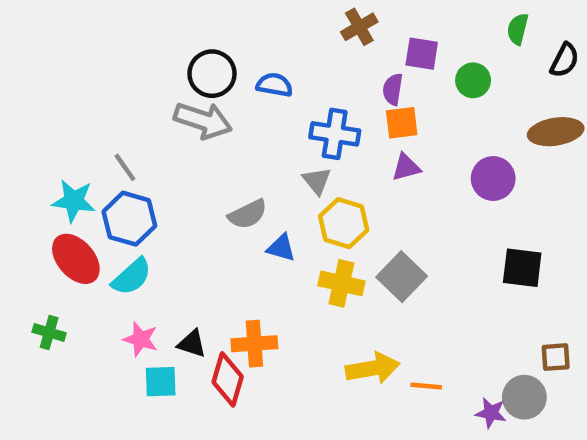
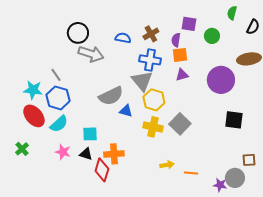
brown cross: (359, 27) -> (151, 34), moved
black circle: (212, 74) -> (78, 33), moved
purple circle: (493, 179) -> (221, 80), size x1.4
gray triangle: (317, 181) -> (142, 81), size x1.6
gray semicircle: (248, 214) -> (111, 96), size x1.4
green cross: (49, 332) -> (22, 149), turned 32
yellow arrow: (373, 368) -> (167, 165), size x0.6
cyan square: (161, 382) -> (90, 134), moved

